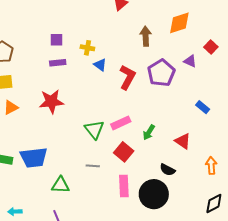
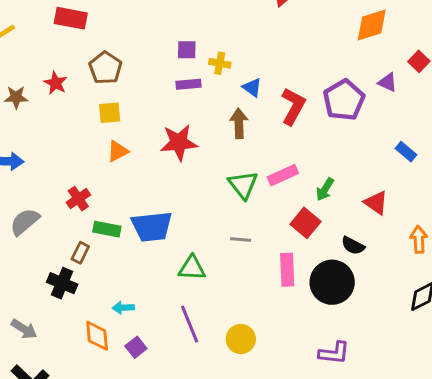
brown arrow: (146, 36) -> (239, 123), moved
yellow cross: (87, 48) -> (220, 63), moved
red square: (124, 152) -> (305, 223), moved

